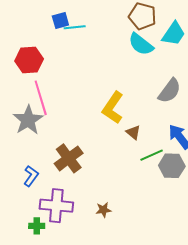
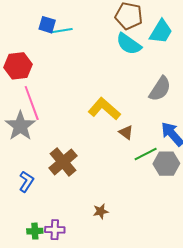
blue square: (60, 20) -> (47, 25), turned 36
yellow L-shape: (113, 108) -> (104, 109), turned 100
purple cross: (56, 206) -> (55, 230), moved, size x0.6

